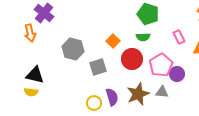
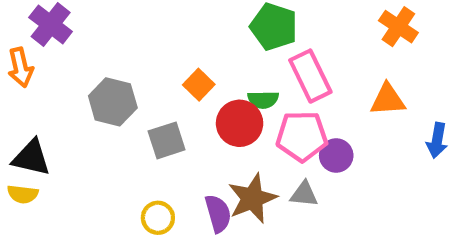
green semicircle: (143, 37) -> (263, 100), moved
pink rectangle: (179, 37) -> (310, 76), moved, size x1.6
pink pentagon: (161, 65) -> (302, 136), turned 30
purple semicircle: (112, 97) -> (218, 213), moved

